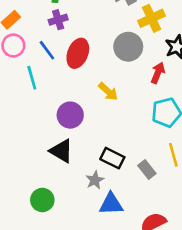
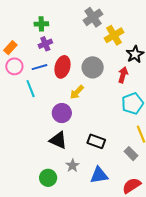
gray circle: (128, 47) -> (93, 67), moved
blue line: (47, 50) -> (39, 67), turned -63
yellow arrow: (108, 92) -> (77, 92), moved, turned 98
gray rectangle: (147, 170) -> (131, 154), moved
gray star: (95, 180) -> (73, 166), moved

